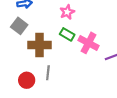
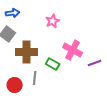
green rectangle: (67, 34) -> (53, 64), moved

